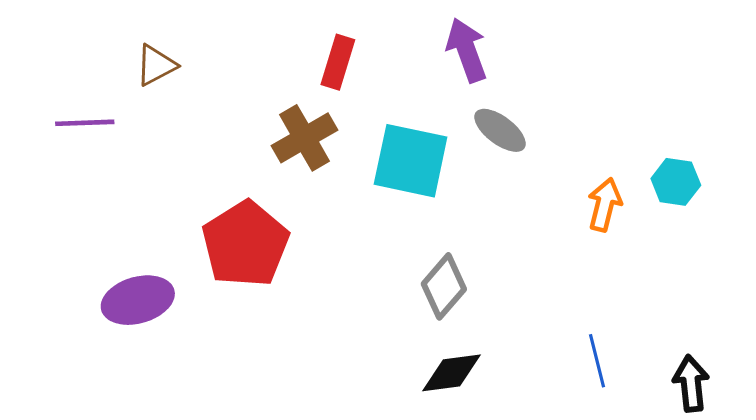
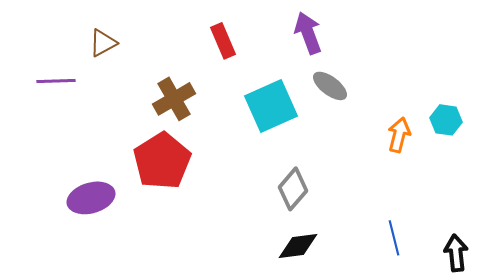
red rectangle: (338, 62) -> (223, 41), turned -40
brown cross: (304, 138) -> (174, 99), moved
cyan square: (411, 161) -> (271, 106), turned -36

